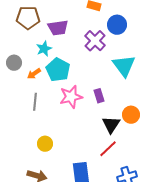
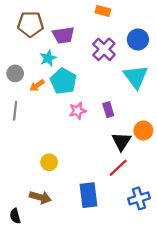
blue circle: (117, 25) -> (138, 39), moved
pink star: (71, 97) -> (78, 111), size x0.7
gray line: (35, 102) -> (15, 111), moved

